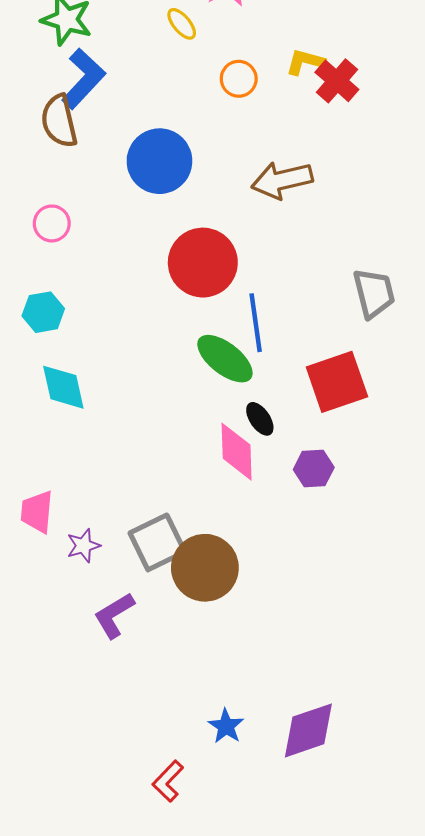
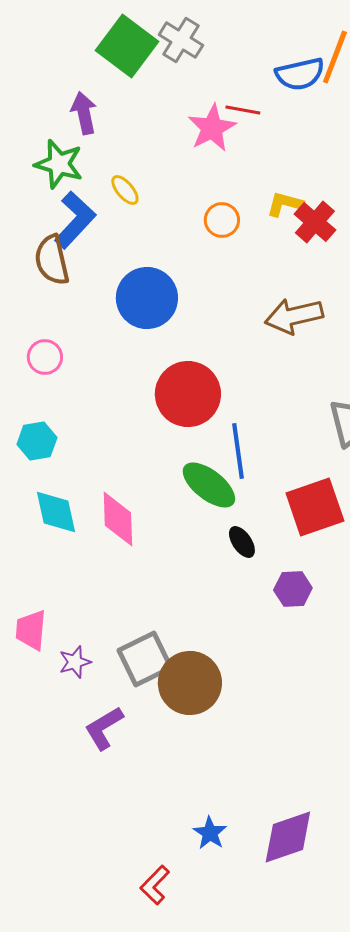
yellow ellipse: (182, 24) -> (125, 190), moved
brown arrow: (282, 180) -> (294, 316), moved
pink diamond: (237, 452) -> (118, 519), moved

